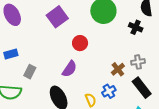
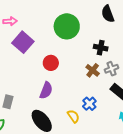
black cross: (136, 27) -> (101, 48), moved
brown cross: (118, 69) -> (93, 70), moved

